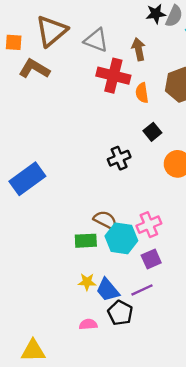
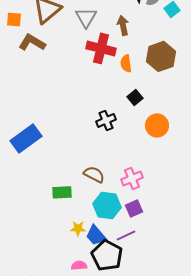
gray triangle: (96, 40) -> (86, 17), turned 40
cyan hexagon: (121, 238) -> (107, 205), moved
green rectangle: (86, 241) -> (62, 192), moved
black pentagon: (120, 313) -> (107, 255), size x1.4

